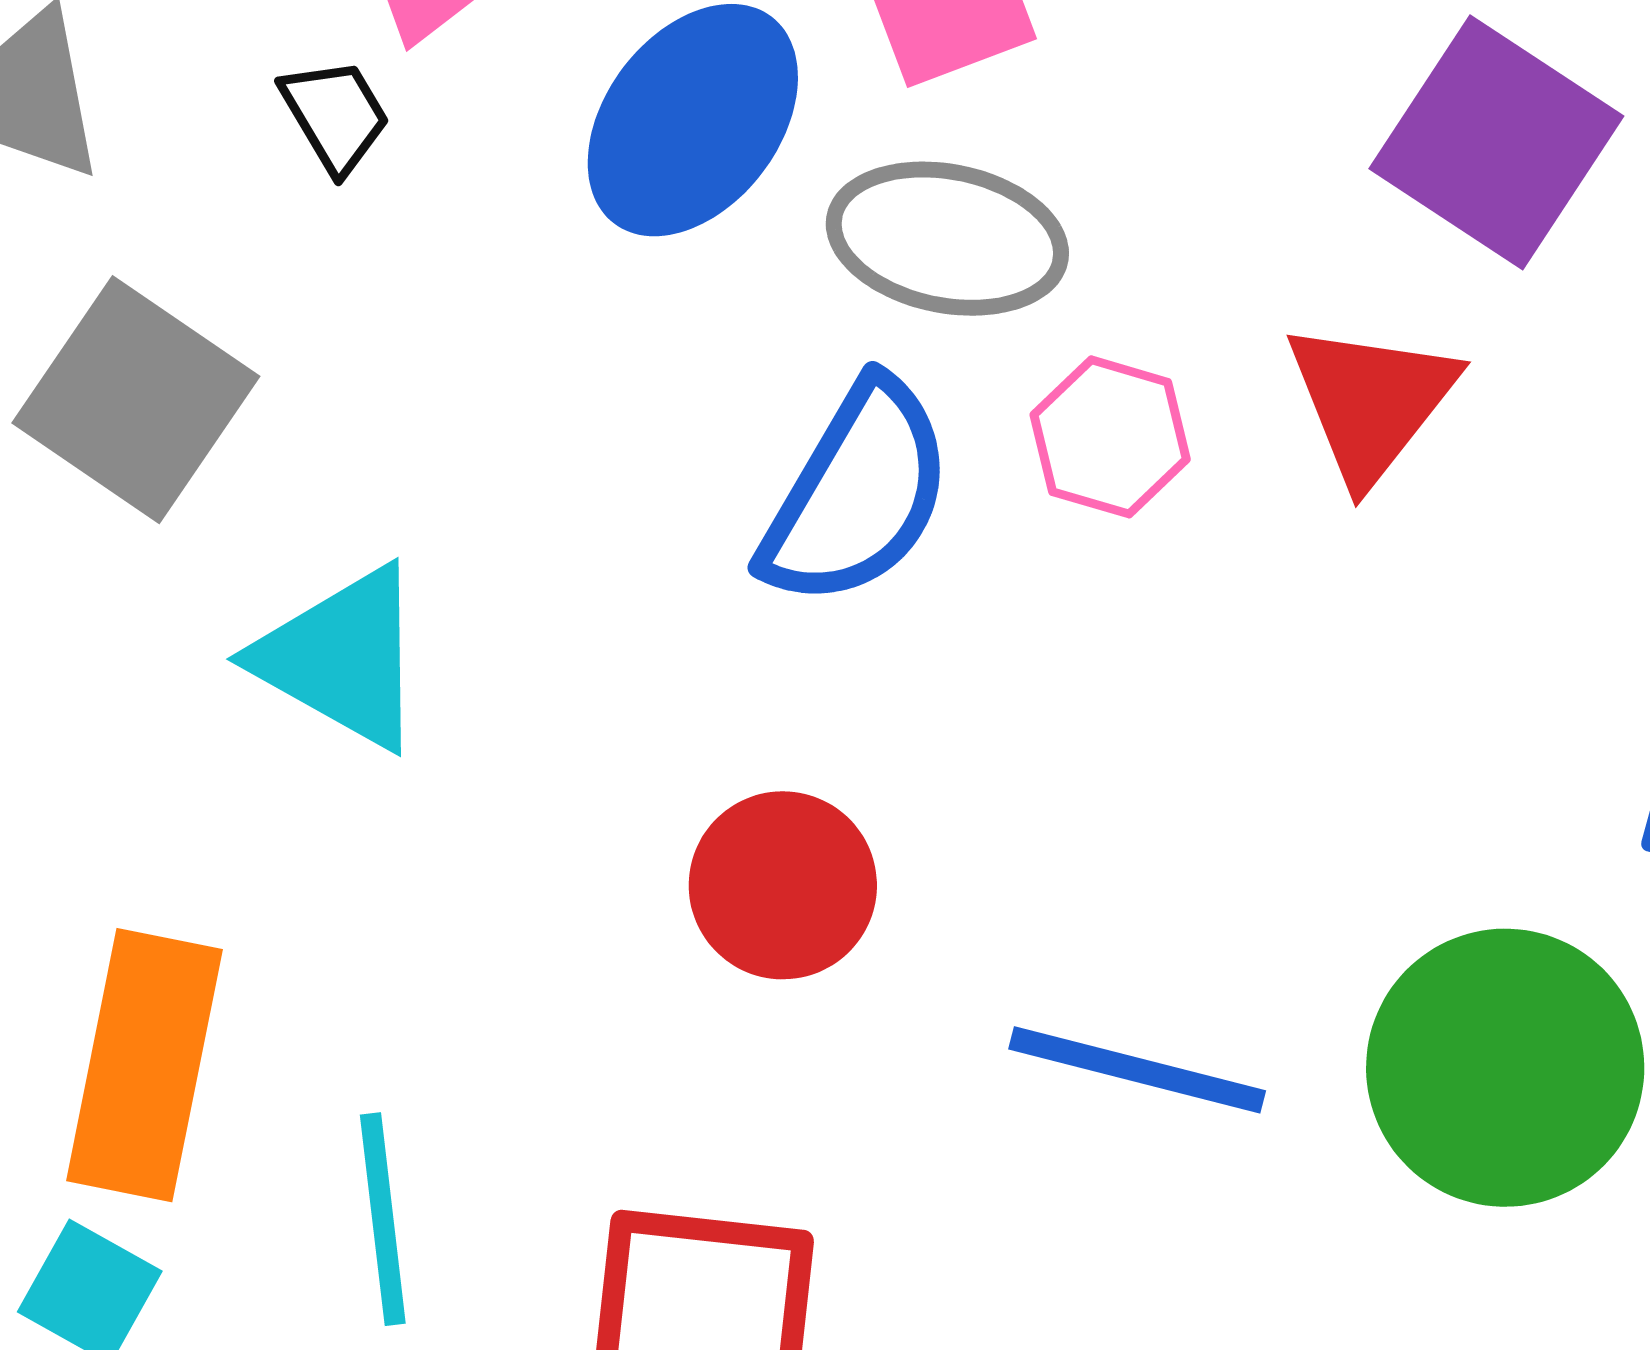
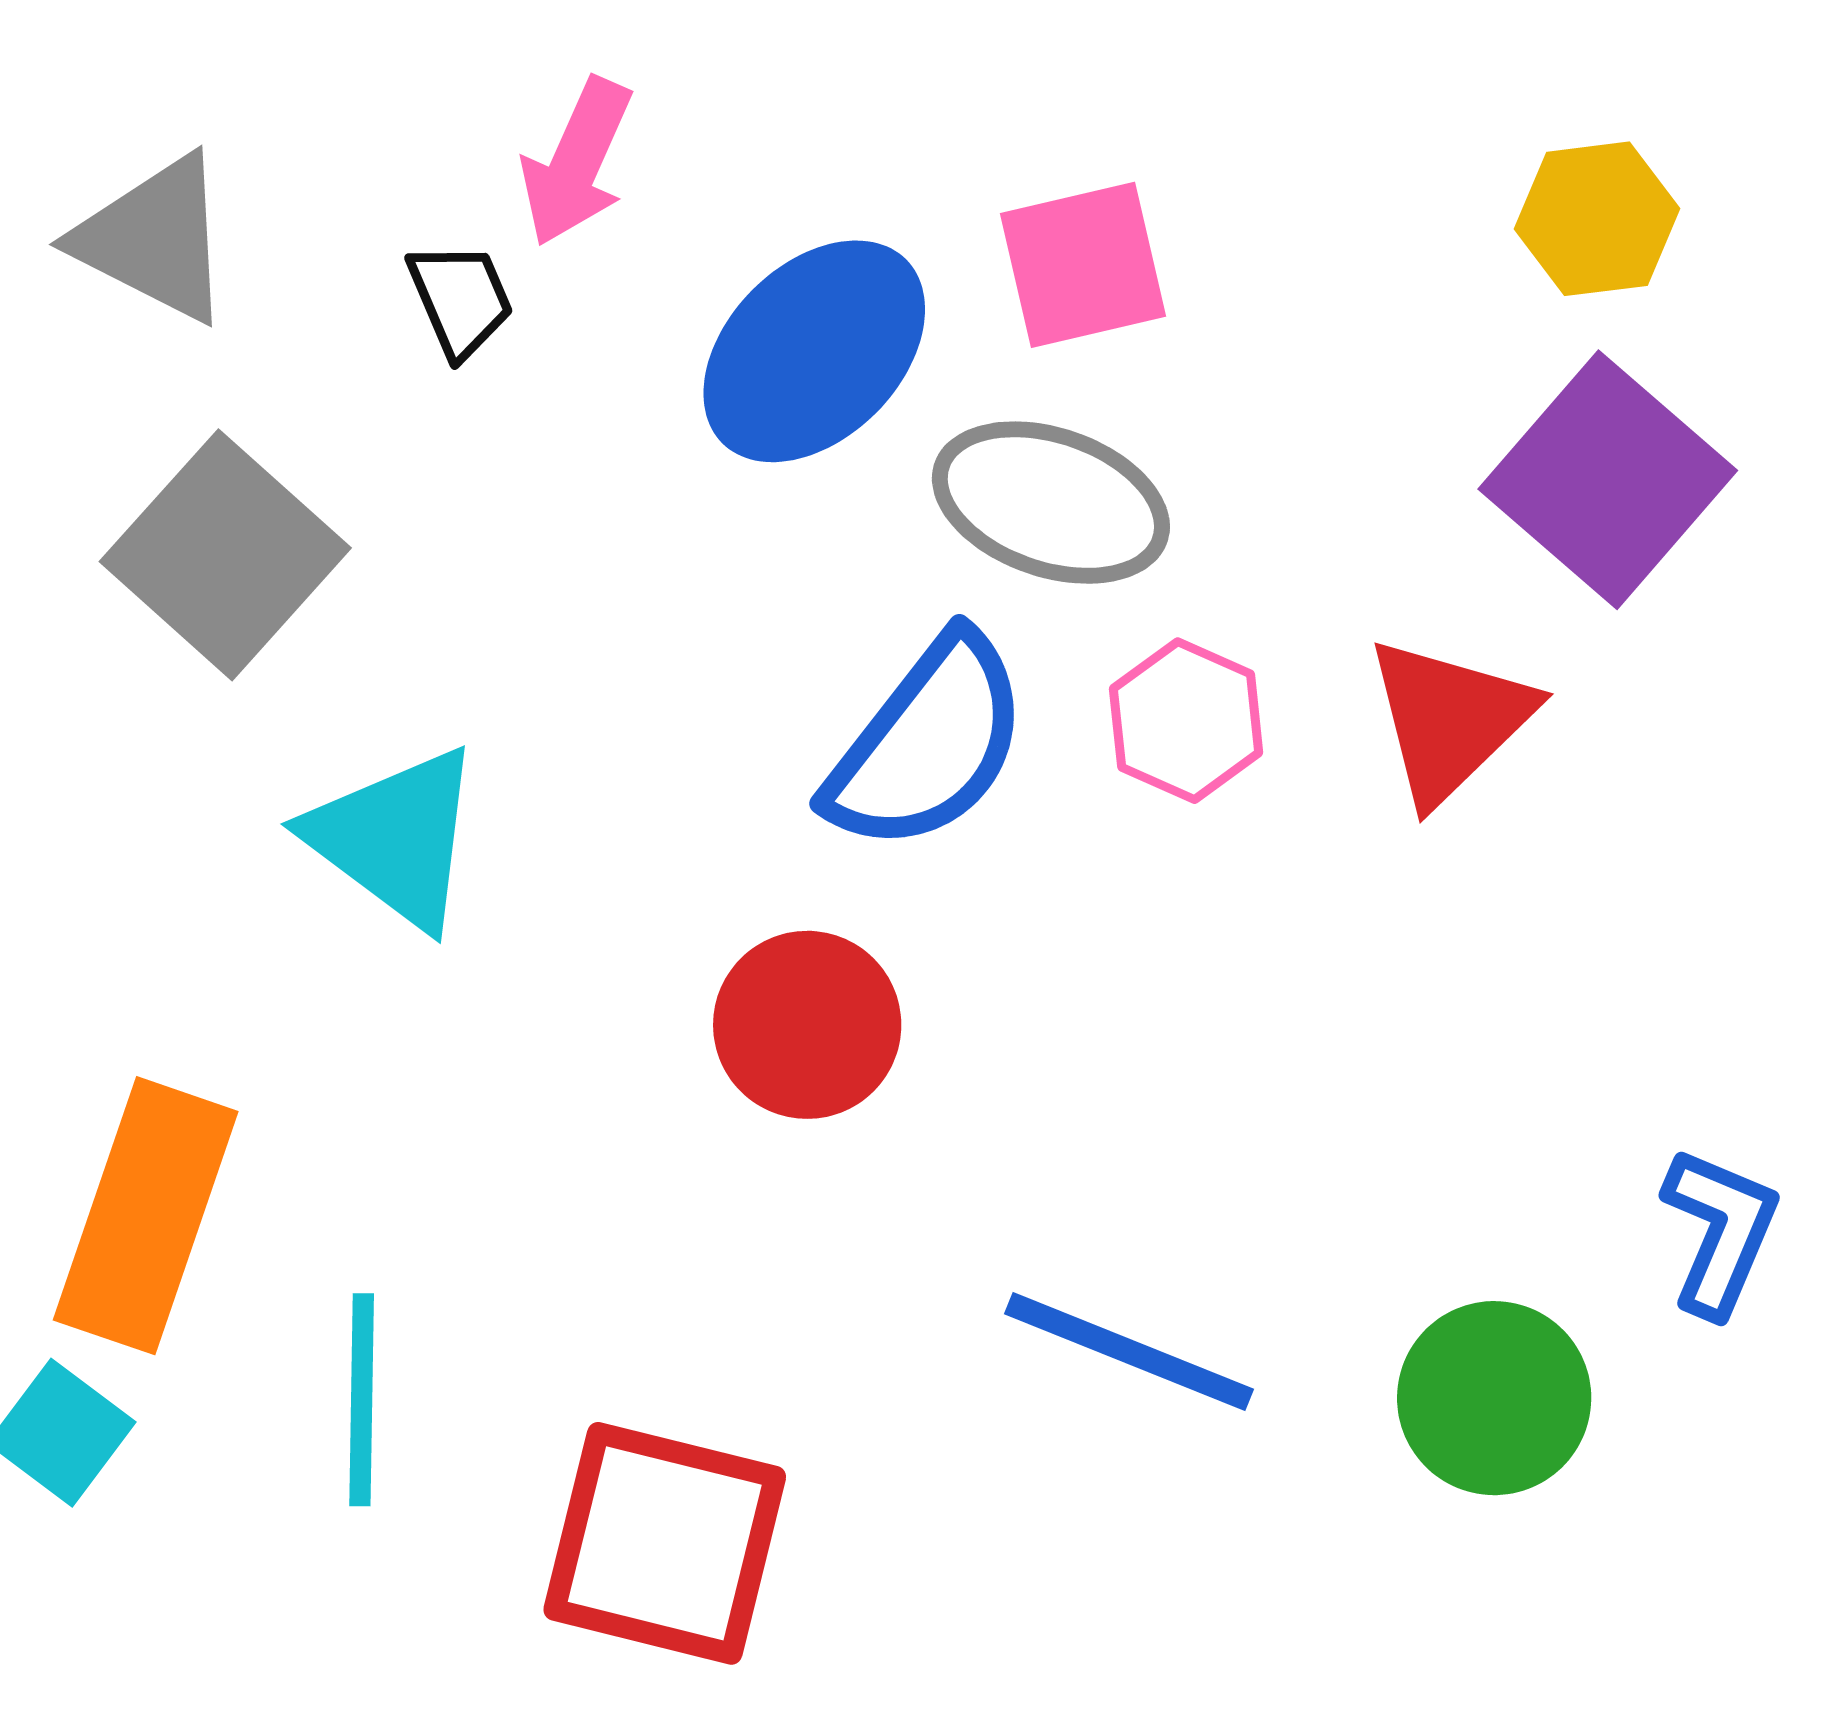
red circle: (783, 885) -> (807, 1025), moved
green circle: (1505, 1068) -> (1494, 1398), size x0.7

